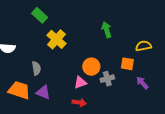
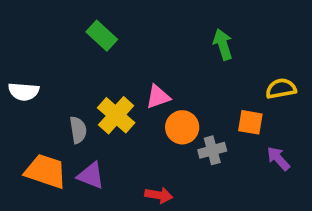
green rectangle: (40, 15) -> (102, 36), moved
green arrow: (107, 30) -> (223, 44), moved
yellow cross: (56, 39) -> (116, 115), moved
pink triangle: (80, 83) -> (158, 97), moved

